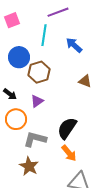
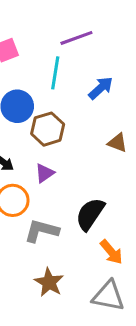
blue arrow: (74, 45) -> (101, 88), turned 96
orange arrow: (69, 153) -> (111, 252), moved
brown star: (29, 166) -> (49, 282), moved

